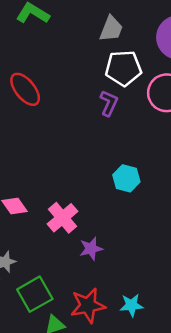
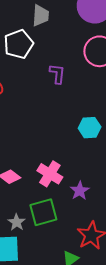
white pentagon: (123, 68) -> (19, 44), moved
green square: (35, 294) -> (43, 212), moved, turned 32

